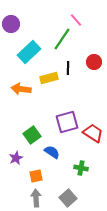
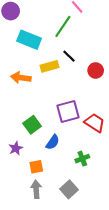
cyan rectangle: (29, 52) -> (29, 40), turned 65
red circle: (94, 62) -> (96, 70), moved
black line: (68, 68) -> (69, 56), turned -48
blue semicircle: (52, 152) -> (53, 142), turned 91
green cross: (81, 168) -> (82, 159), turned -32

